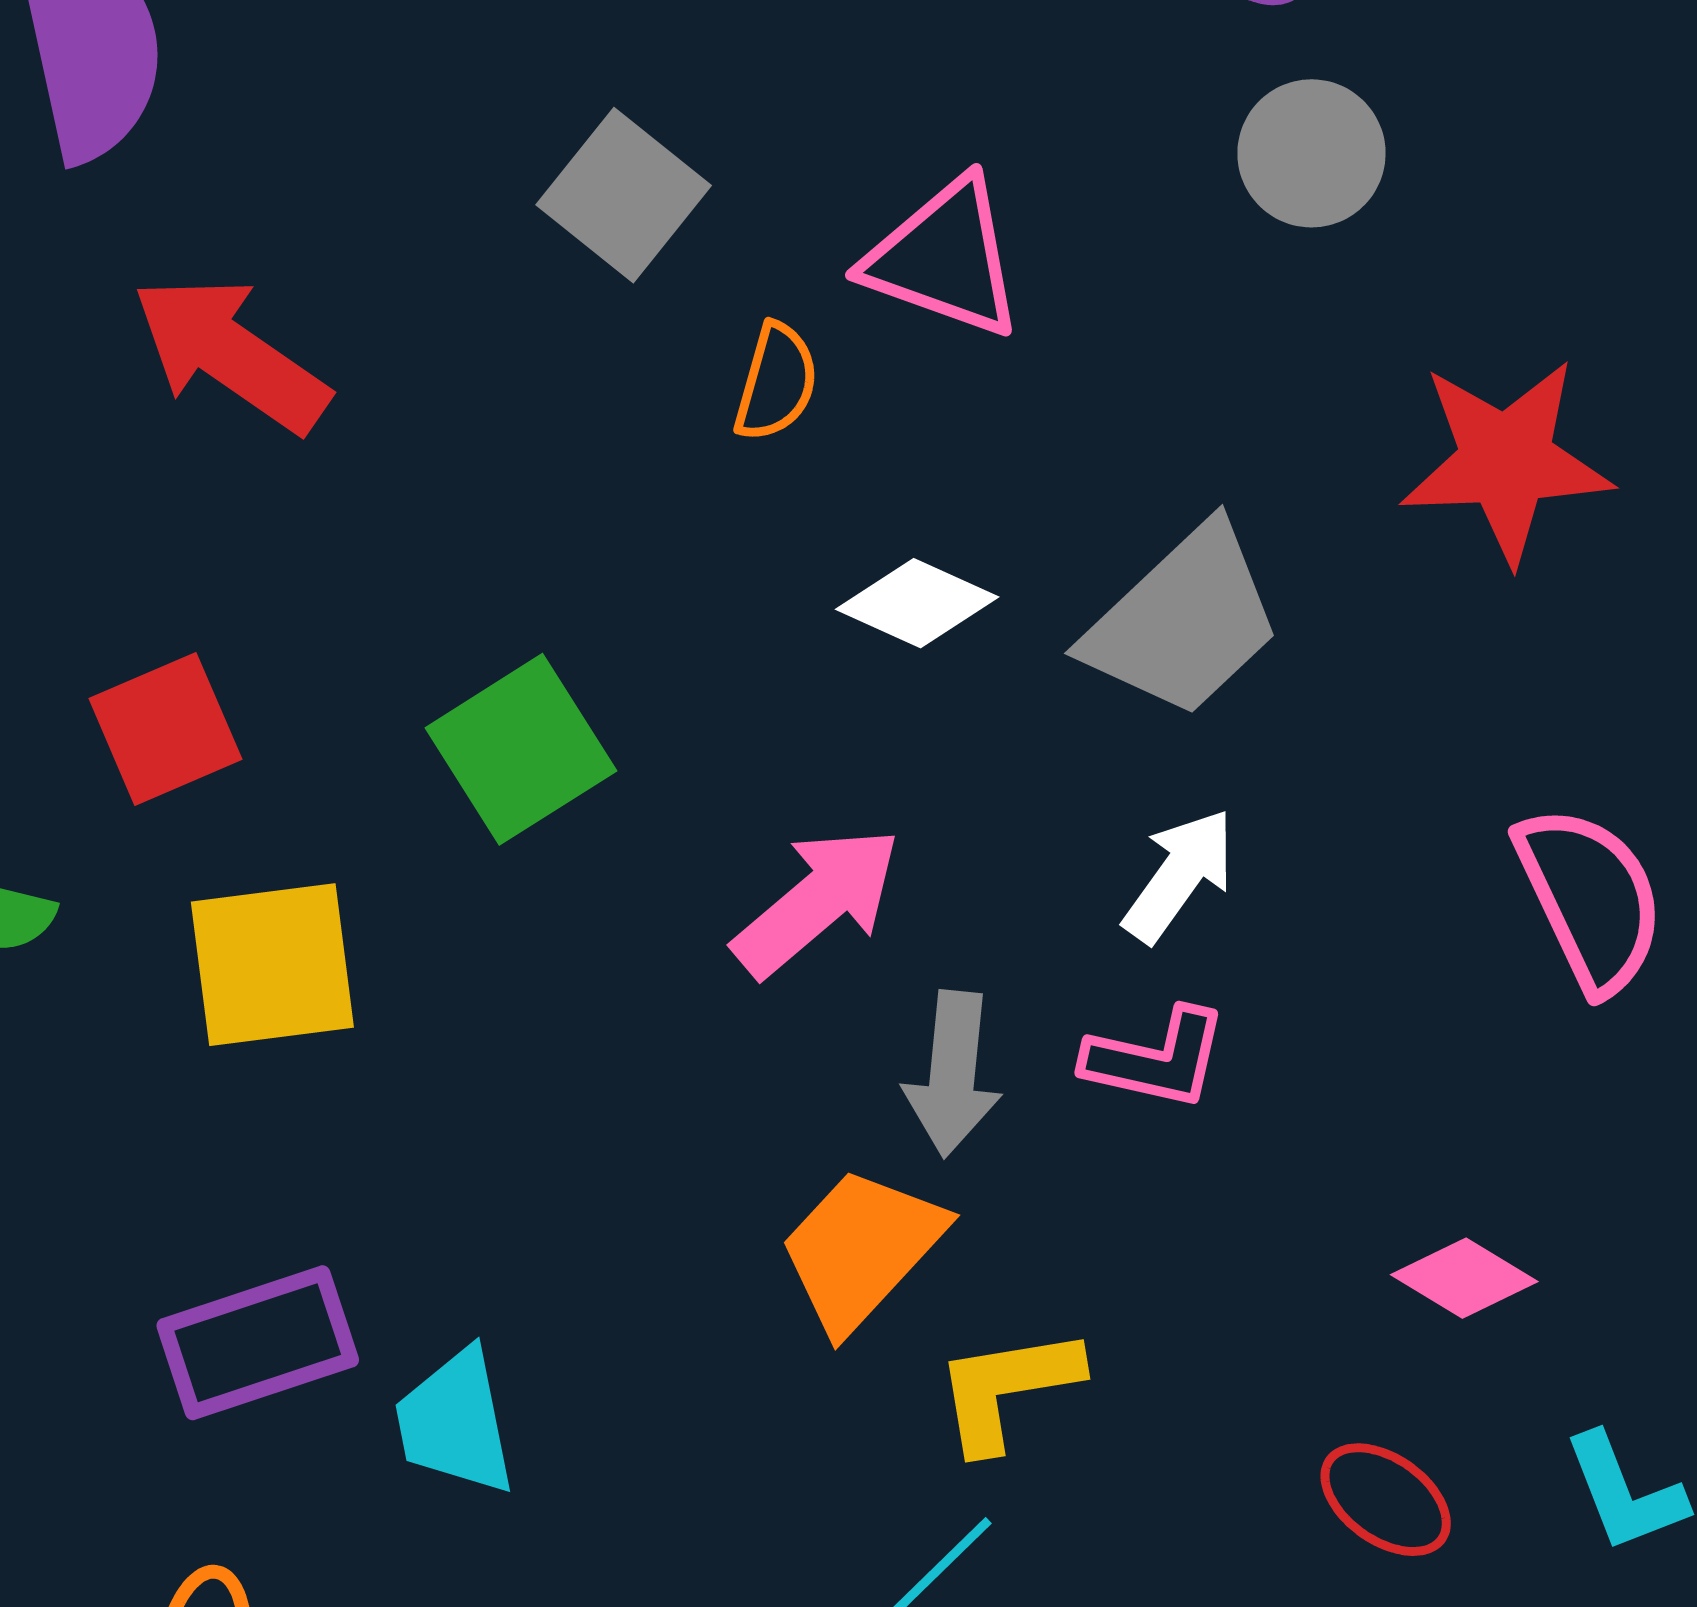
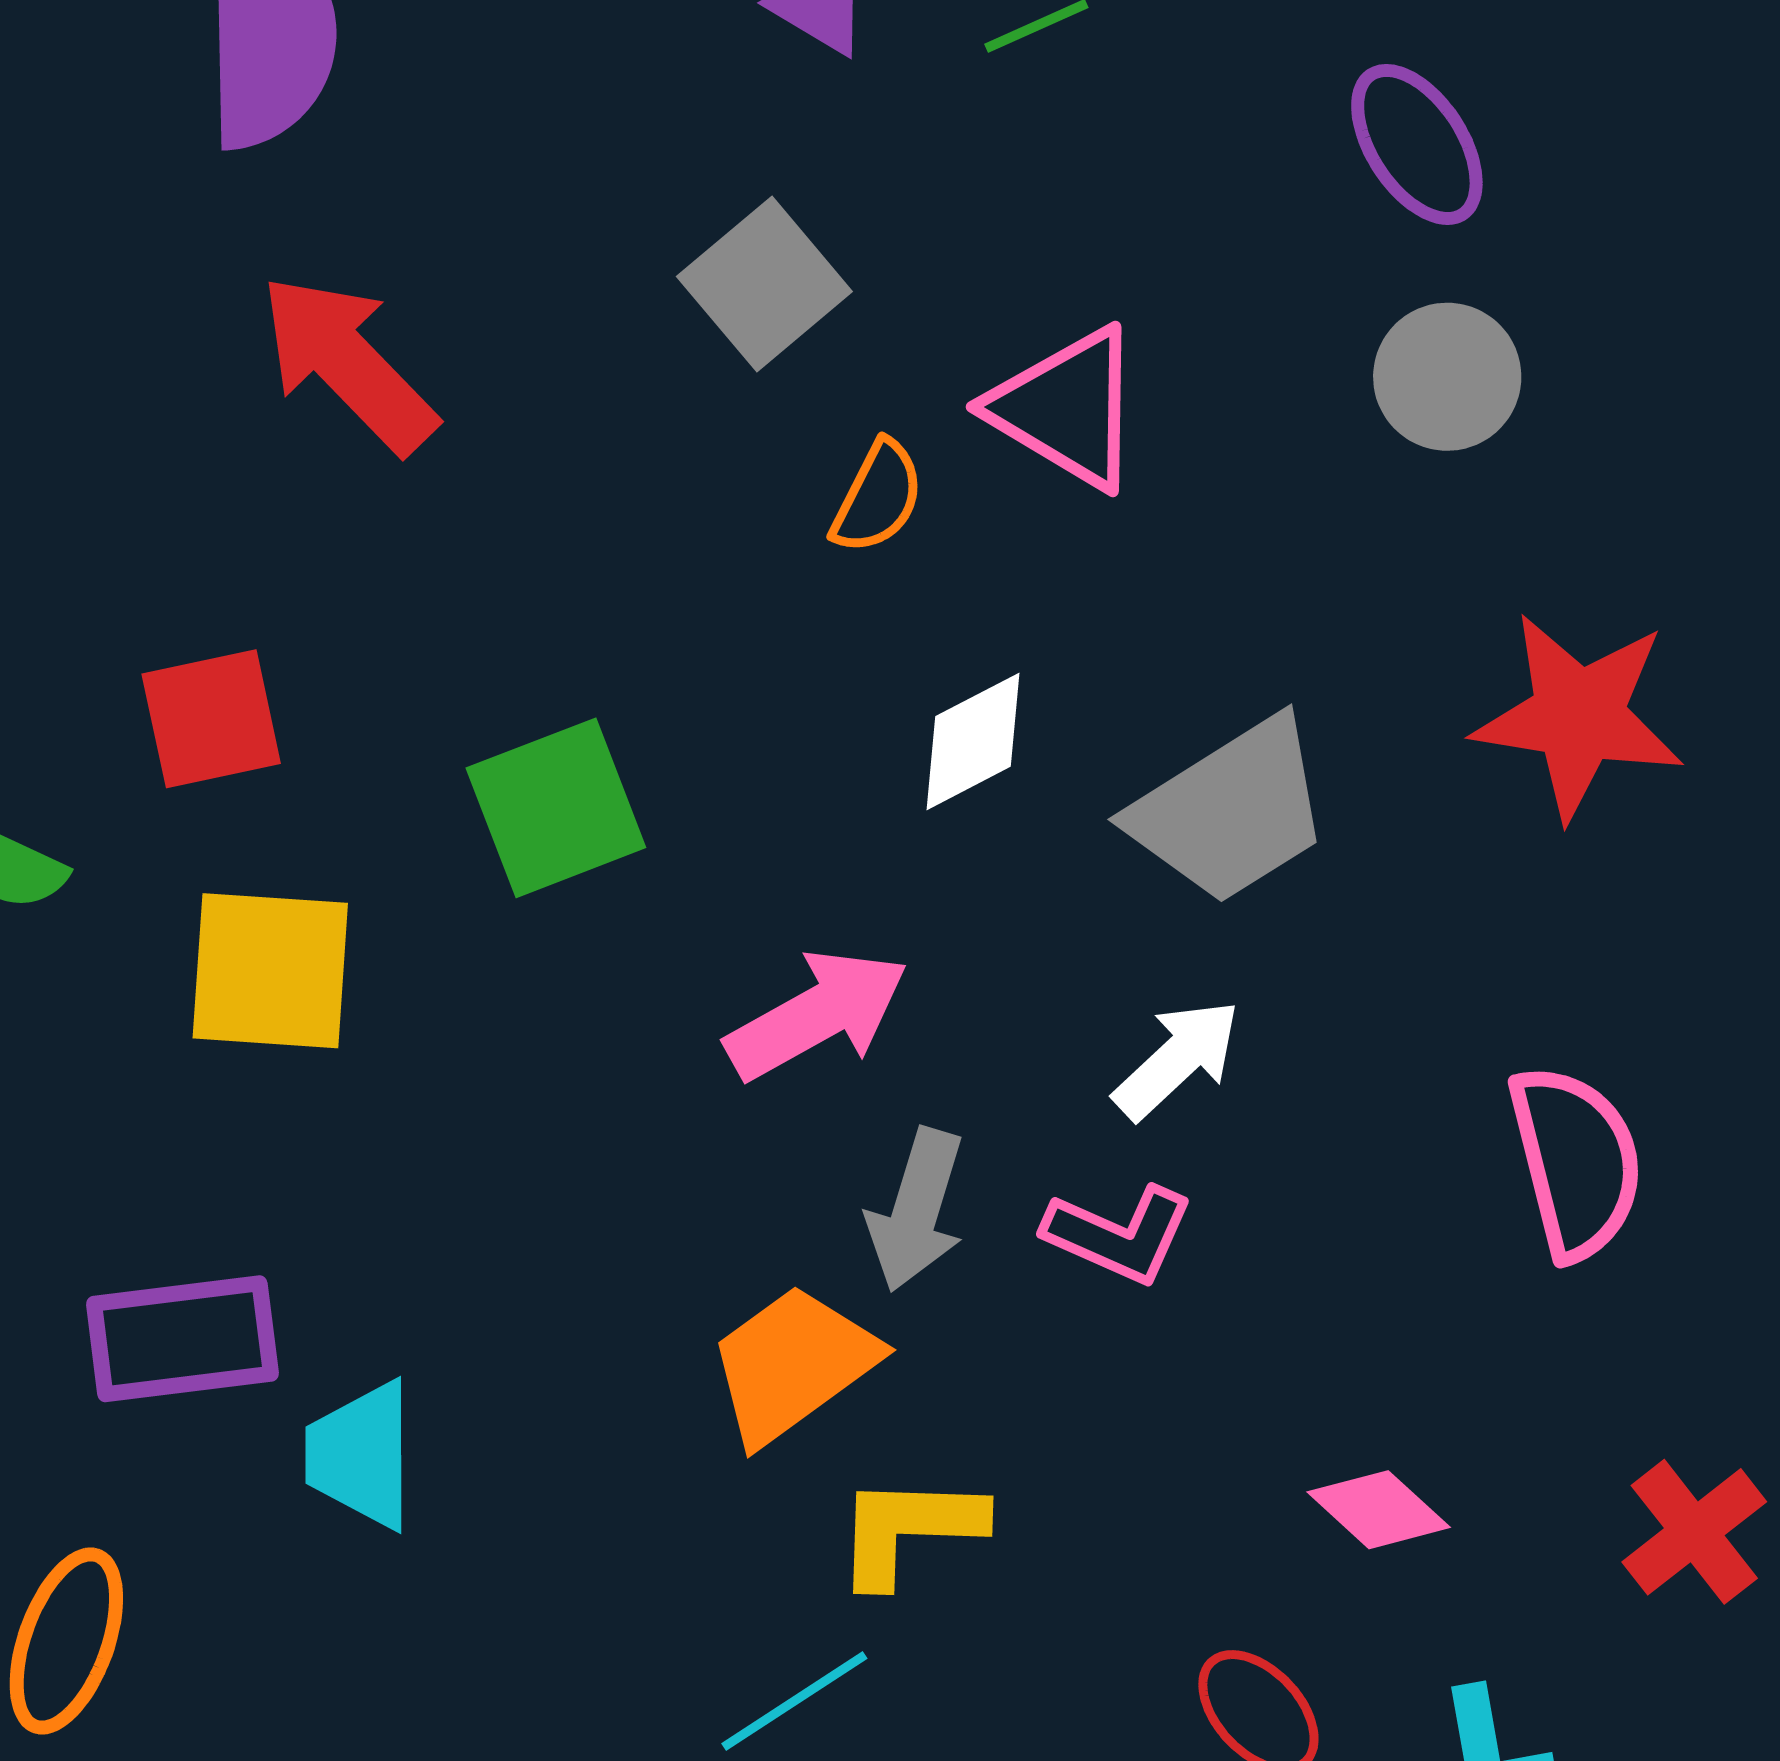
white diamond: (917, 603) -> (973, 741), turned -63

